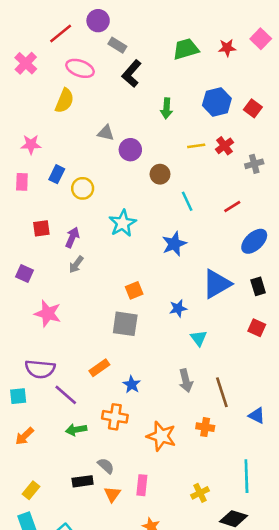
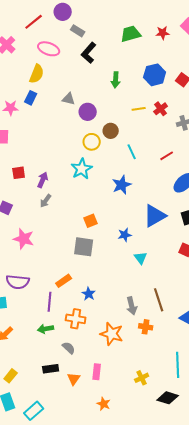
blue rectangle: (57, 174) -> (31, 98), moved
yellow circle: (83, 188) -> (92, 142), moved
gray arrow: (186, 381) -> (132, 306), moved
purple line: (66, 395) -> (50, 302), moved, turned 54
gray semicircle: (106, 466) -> (69, 348), moved

